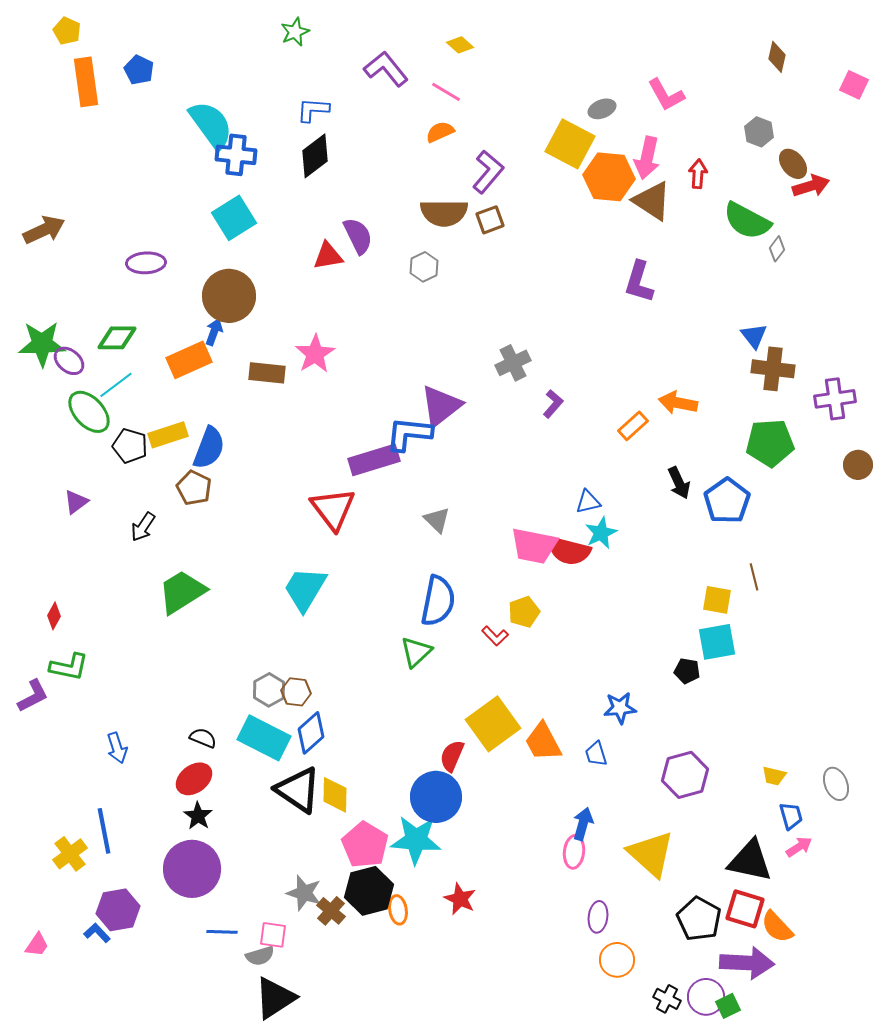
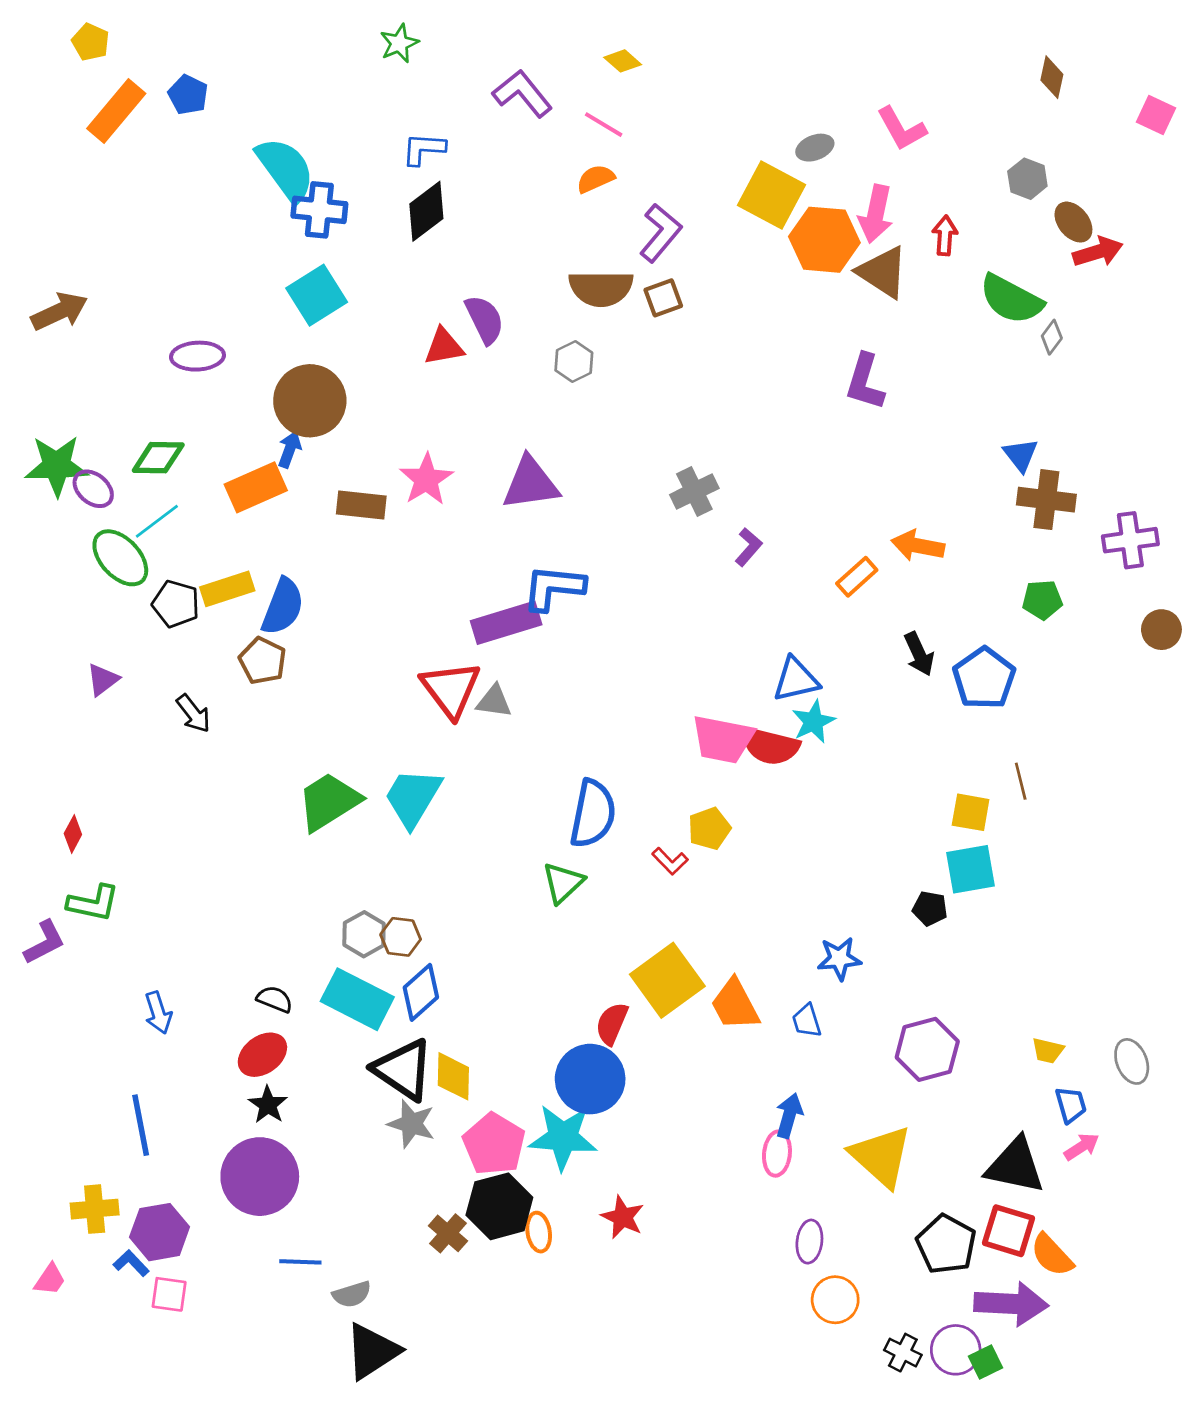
orange rectangle: (86, 82) -> (116, 111), turned 48
purple triangle: (441, 406) -> (531, 483), moved, turned 30
green pentagon: (770, 443) -> (1042, 600), size x0.6
blue triangle: (588, 502) -> (796, 680), size x1.4
gray triangle: (437, 520) -> (494, 701), moved, turned -36
black arrow: (143, 527) -> (193, 714), turned -72
green trapezoid: (182, 592) -> (329, 802), moved
yellow cross: (70, 854) -> (95, 1209), moved, turned 32
gray star: (304, 893) -> (411, 1124), moved
pink square: (273, 935) -> (169, 1294), moved

